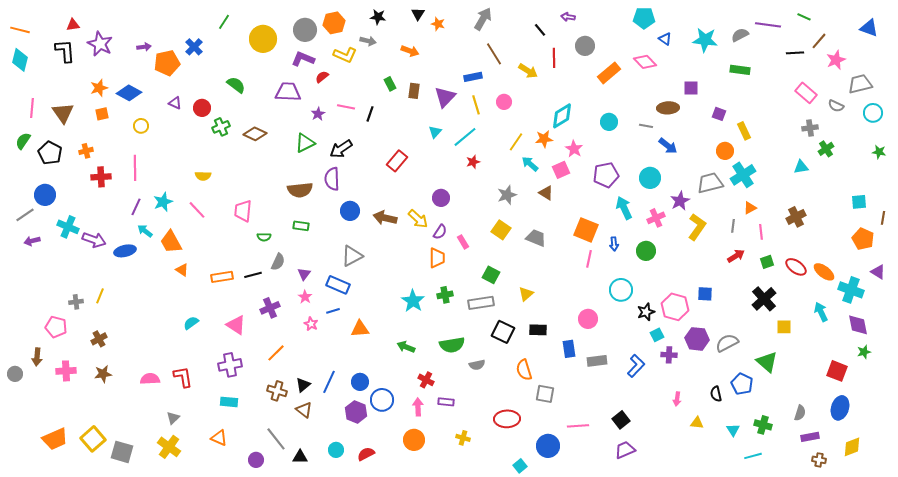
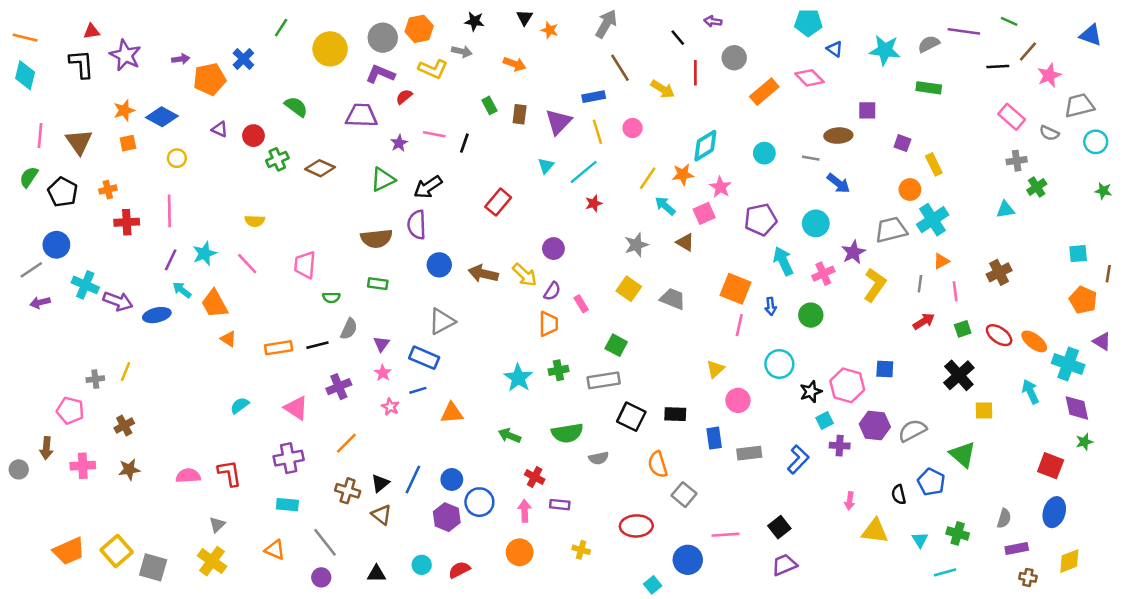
yellow triangle: (526, 294) -> (715, 369), moved
gray square: (545, 394) -> (684, 495), turned 30
yellow triangle: (697, 423) -> (875, 531), size x1.6
gray line: (276, 439) -> (325, 542), moved

